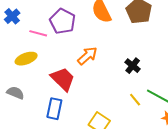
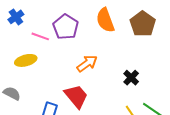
red trapezoid: (63, 79) -> (76, 96), moved

